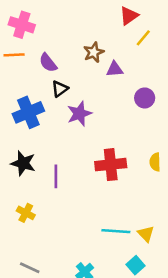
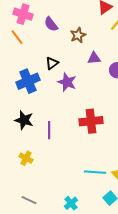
orange line: (14, 55) -> (17, 37), turned 56
purple semicircle: (48, 63) -> (51, 24), moved
purple triangle: (115, 69) -> (94, 58), moved
purple star: (79, 114) -> (67, 82), turned -30

